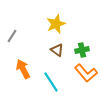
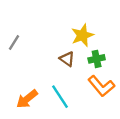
yellow star: (56, 24) -> (82, 35), moved
orange arrow: (23, 69) -> (27, 99), moved, turned -102

